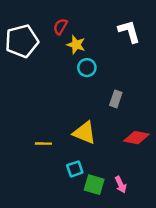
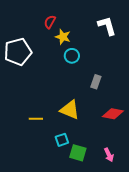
white pentagon: (22, 41) -> (18, 52), moved
pink arrow: (121, 185) -> (109, 155), moved

